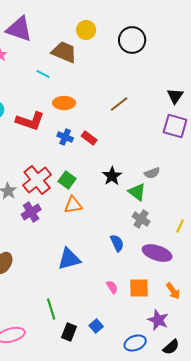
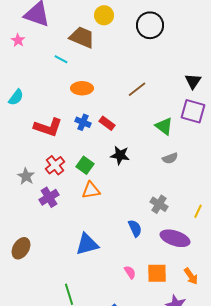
red L-shape: (30, 121) -> (48, 127), moved
black star: (112, 176) -> (120, 155), moved, turned -30
red cross: (37, 180) -> (55, 165), size x0.7
green triangle: (137, 192) -> (164, 126), moved

